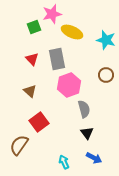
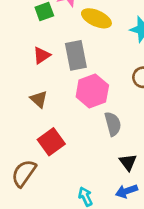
red triangle: (32, 59) -> (42, 55), turned 40
black triangle: (87, 133) -> (128, 162), moved
blue arrow: (94, 158) -> (127, 191), turned 133

